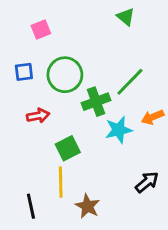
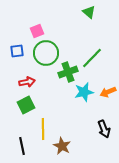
pink square: (41, 29) -> (37, 31), moved
orange arrow: (153, 117) -> (108, 92), moved
green square: (68, 148) -> (26, 105), moved
black arrow: (147, 182) -> (104, 129), turned 108

